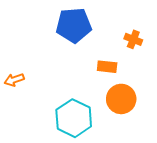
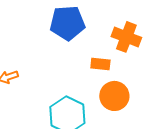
orange cross: (133, 39) -> (126, 37), size x1.6

